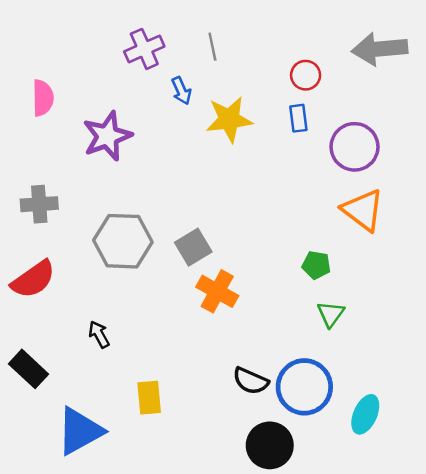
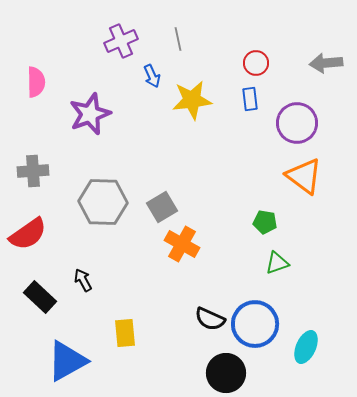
gray arrow: (380, 49) -> (326, 63), moved, size x0.7
green triangle: (331, 314) -> (277, 263), turned 35
black rectangle: (28, 369) -> (40, 297), moved

